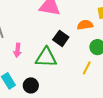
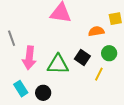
black square: (61, 38) -> (82, 57), moved
pink arrow: (18, 50) -> (29, 58), size x1.6

